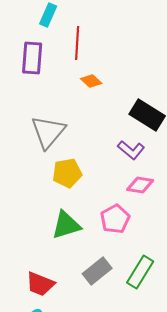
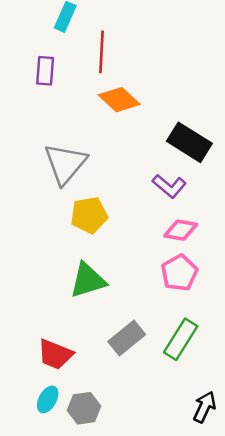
purple rectangle: (32, 58) -> (45, 71), size x0.7
orange diamond: (91, 81) -> (119, 100), size x1.5
pink pentagon: (115, 219) -> (179, 273), moved

